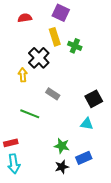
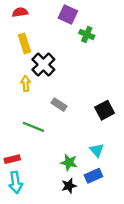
red semicircle: (25, 18) -> (20, 12), moved
yellow rectangle: (55, 37) -> (24, 43), moved
green cross: (75, 46) -> (87, 34), moved
cyan triangle: (87, 124) -> (97, 150), moved, turned 40

